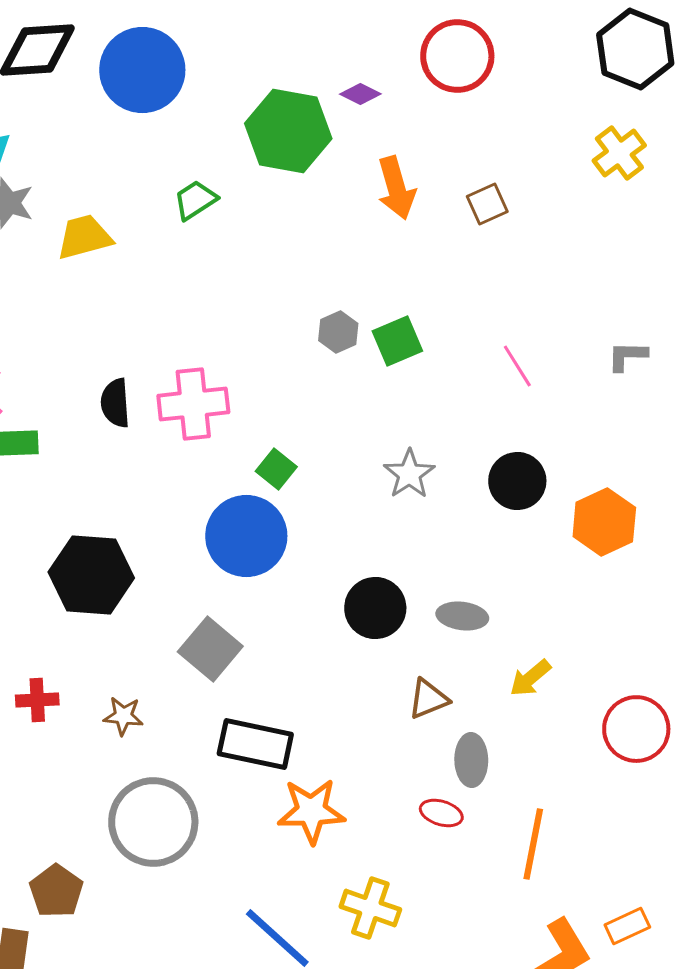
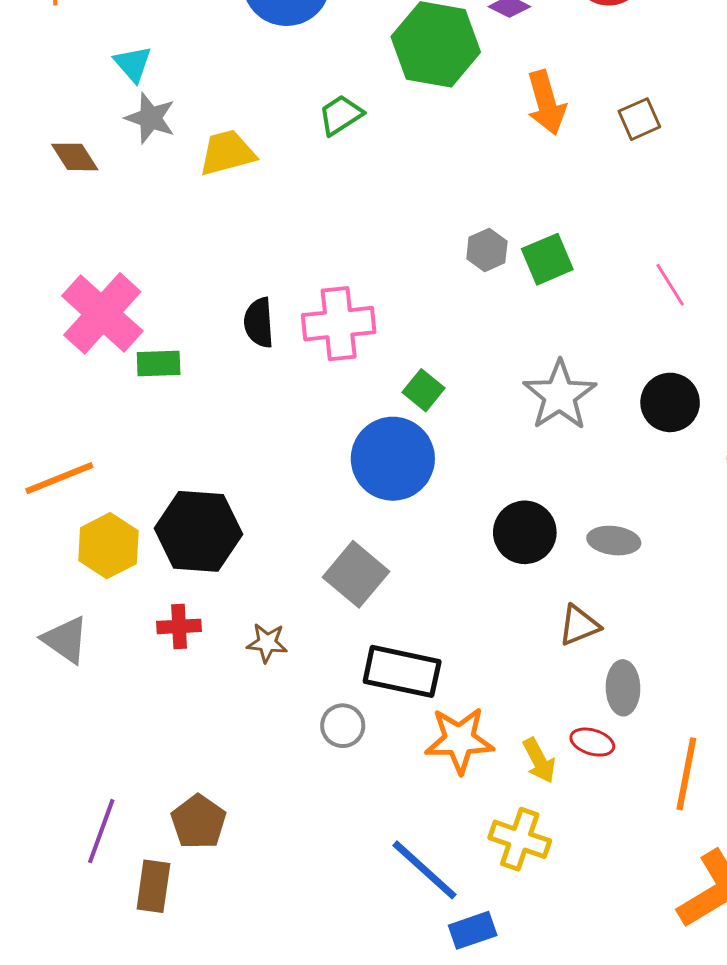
gray star: (409, 474) -> (560, 395), size x1.4
black hexagon: (91, 575) -> (198, 531), moved
yellow arrow: (530, 678) -> (539, 760), moved, turned -78
gray circle: (153, 822) -> (343, 726), moved, size x0.5

